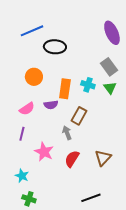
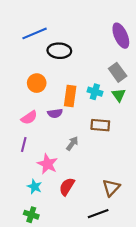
brown rectangle: (79, 116) -> (100, 125), moved, turned 66
gray arrow: (67, 133) -> (72, 143), turned 56
brown triangle: (103, 158) -> (111, 188), moved
red semicircle: (72, 159) -> (67, 187), moved
cyan star: (22, 176) -> (35, 187), moved

